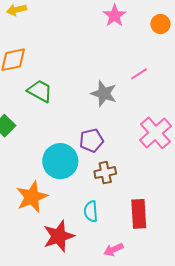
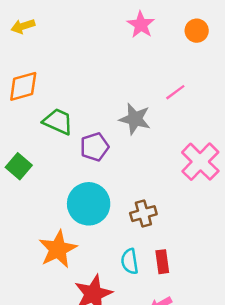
purple pentagon: (91, 140) -> (95, 147), moved
red rectangle: (139, 214) -> (162, 262), moved, size x0.7

